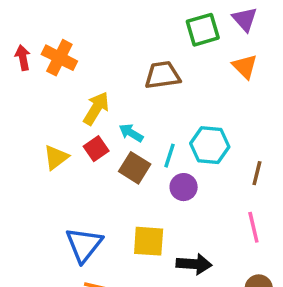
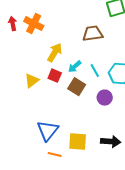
cyan arrow: (131, 133) -> (75, 67), turned -72
red square: (96, 149) -> (55, 76), turned -32
cyan line: (170, 156) -> (95, 71), moved, turned -48
yellow square: (149, 241) -> (78, 142), moved

